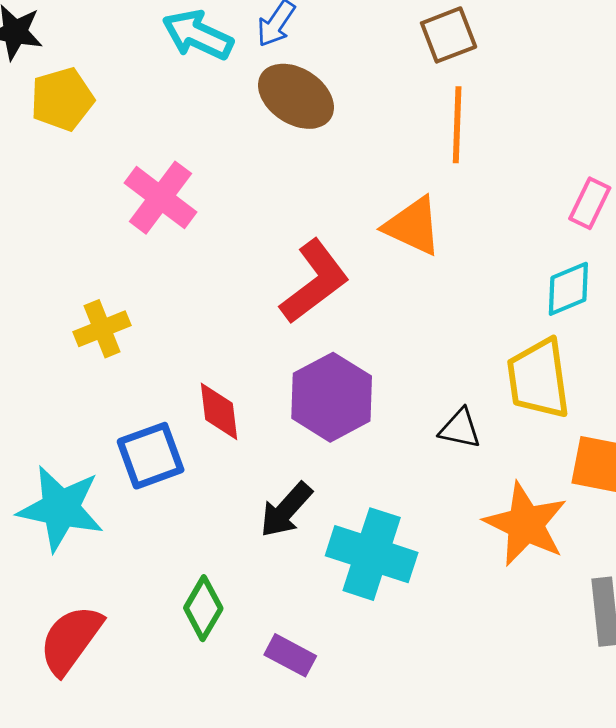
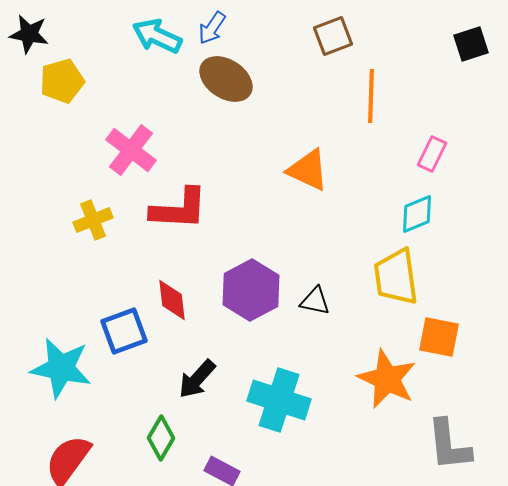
orange line: (457, 125) -> (371, 96), moved
red L-shape: (315, 282) -> (179, 209), moved, turned 40
yellow cross: (102, 329) -> (93, 220), moved
black triangle: (460, 429) -> (315, 301), moved
black arrow: (286, 510) -> (197, 379), moved

